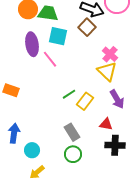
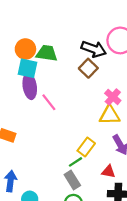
cyan square: (58, 36) -> (28, 68), moved
yellow triangle: (107, 71) -> (110, 115), turned -45
green line: (69, 94) -> (76, 162), moved

